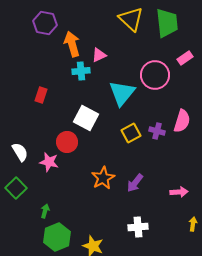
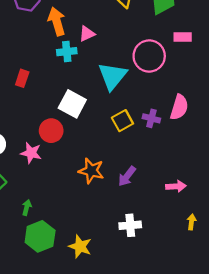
pink rectangle: (185, 58) -> (183, 37), turned 35
orange star: (103, 178) -> (91, 171), turned -30

